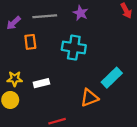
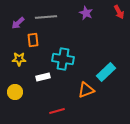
purple star: (80, 13) -> (86, 13), moved
cyan cross: (74, 48) -> (63, 59), moved
yellow star: (15, 79) -> (19, 59), moved

